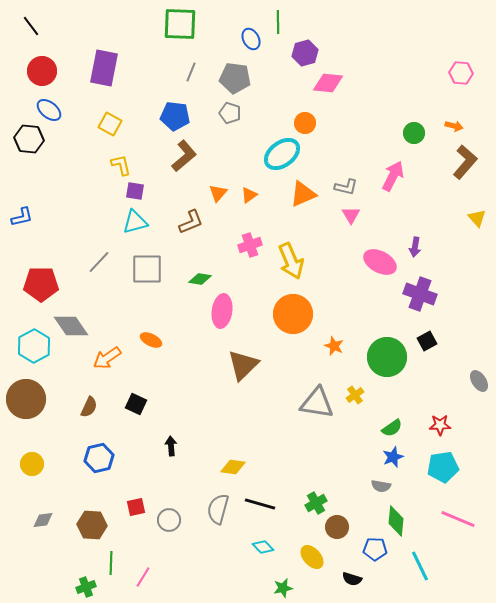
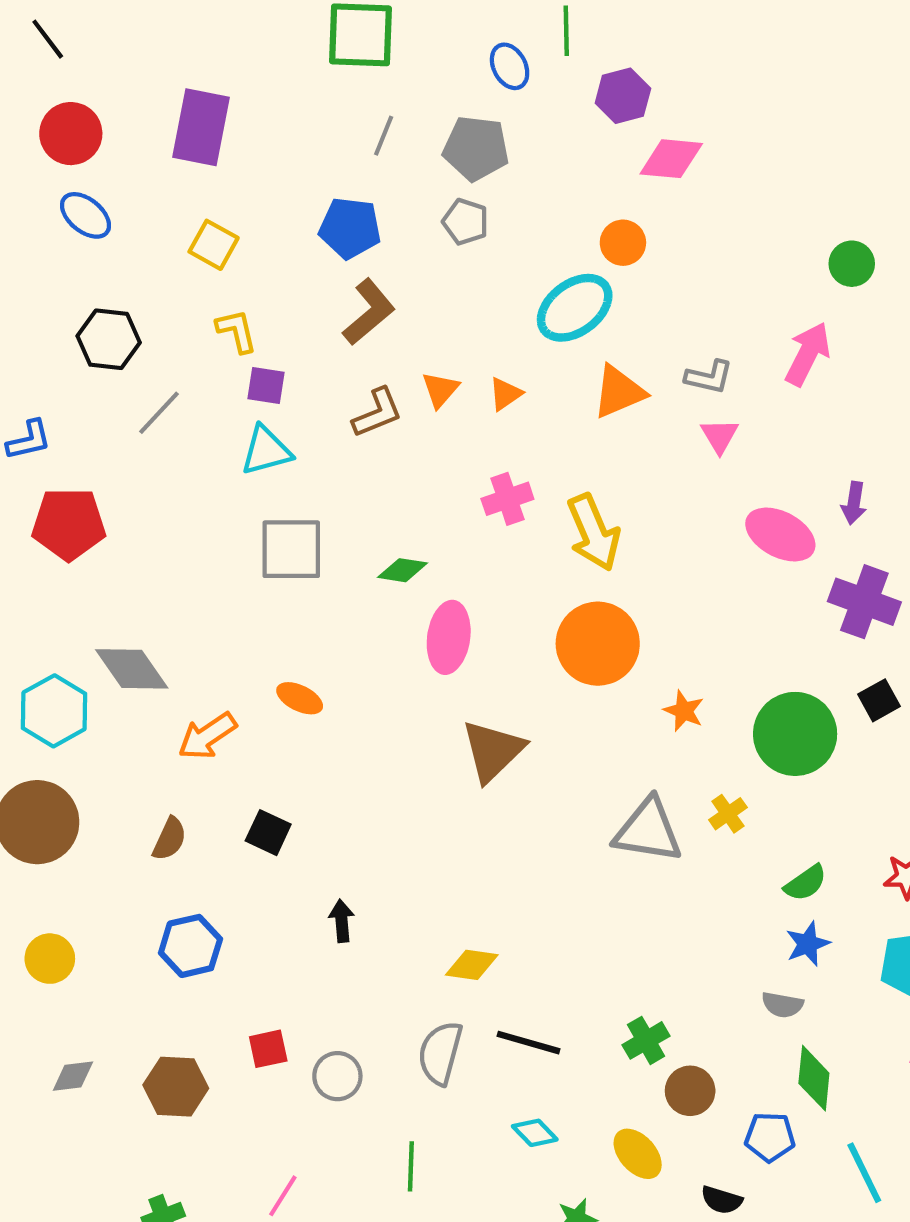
black hexagon: (29, 139) -> (109, 339), moved
brown L-shape: (191, 222) -> (377, 413), moved
gray line: (99, 262) -> (159, 413), moved
red pentagon: (41, 284) -> (69, 524), moved
green line: (111, 563) -> (411, 1166), moved

